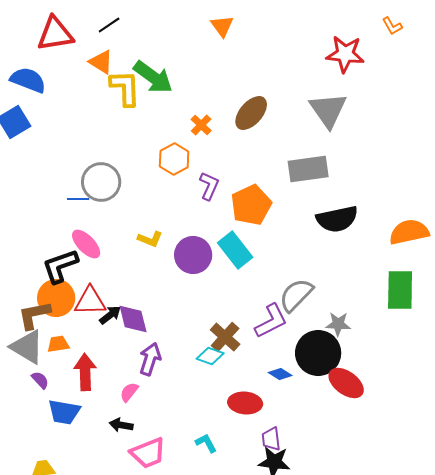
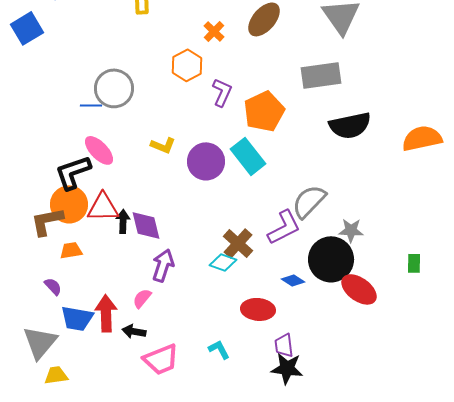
green rectangle: (400, 290) -> (414, 263), moved, size x0.5
black arrow: (110, 315) -> (123, 221), turned -50
gray triangle: (27, 347) -> (40, 342), moved, turned 39
red arrow: (85, 372) -> (106, 313), moved

